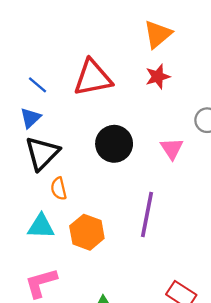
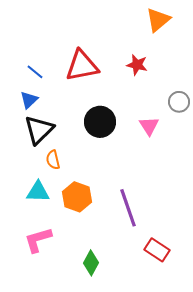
orange triangle: (158, 34) -> (158, 20), moved
red star: (158, 77) -> (137, 65), turned 30
purple line: (147, 215) -> (128, 208), moved, turned -30

